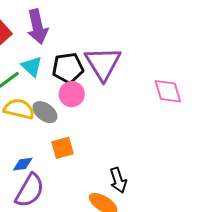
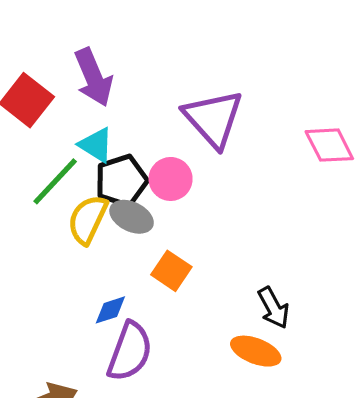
black pentagon: (68, 68) -> (121, 181), moved
yellow semicircle: (19, 109) -> (88, 219), turned -68
orange square: (62, 148) -> (171, 271), turned -30

